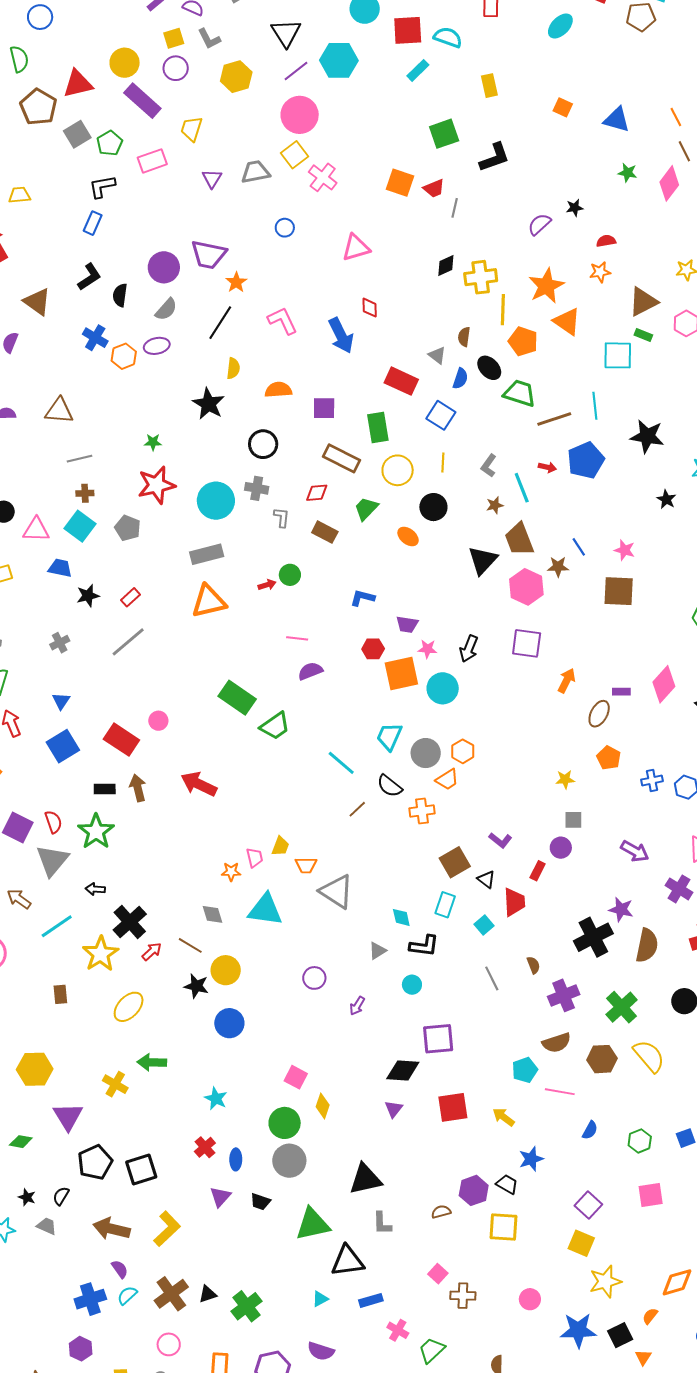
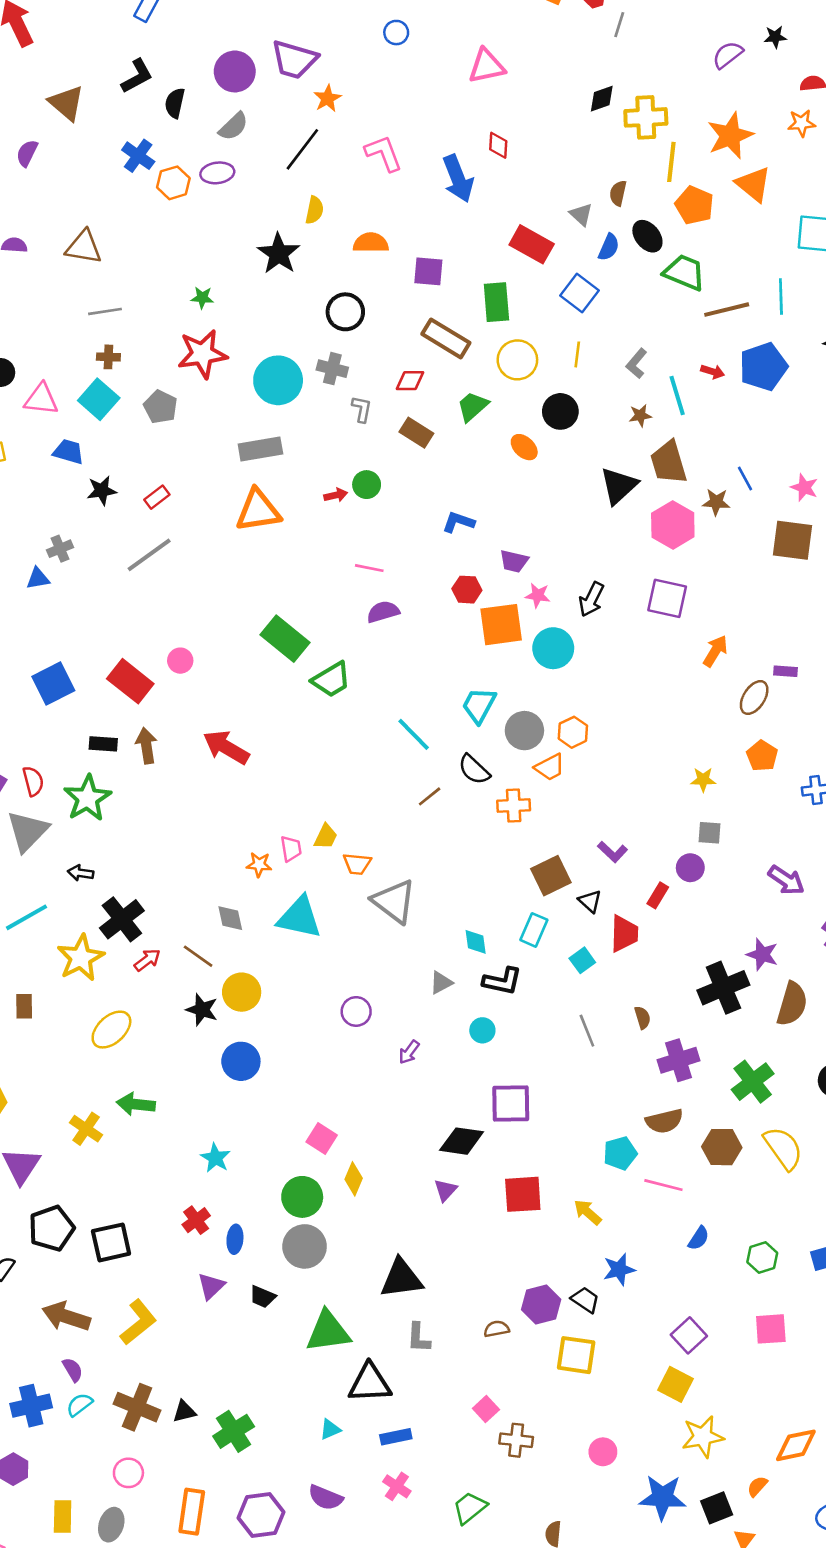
blue triangle: (61, 701) -> (38, 578), moved, turned 42
brown cross: (171, 1294) -> (137, 1407), turned -36
pink cross: (398, 1330) -> (397, 1486), moved

